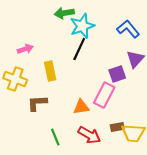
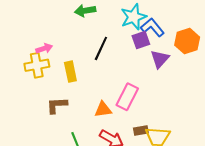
cyan star: (82, 26) -> (133, 17), moved
purple square: (117, 74) -> (141, 40), moved
yellow cross: (15, 79) -> (37, 65), moved, turned -30

